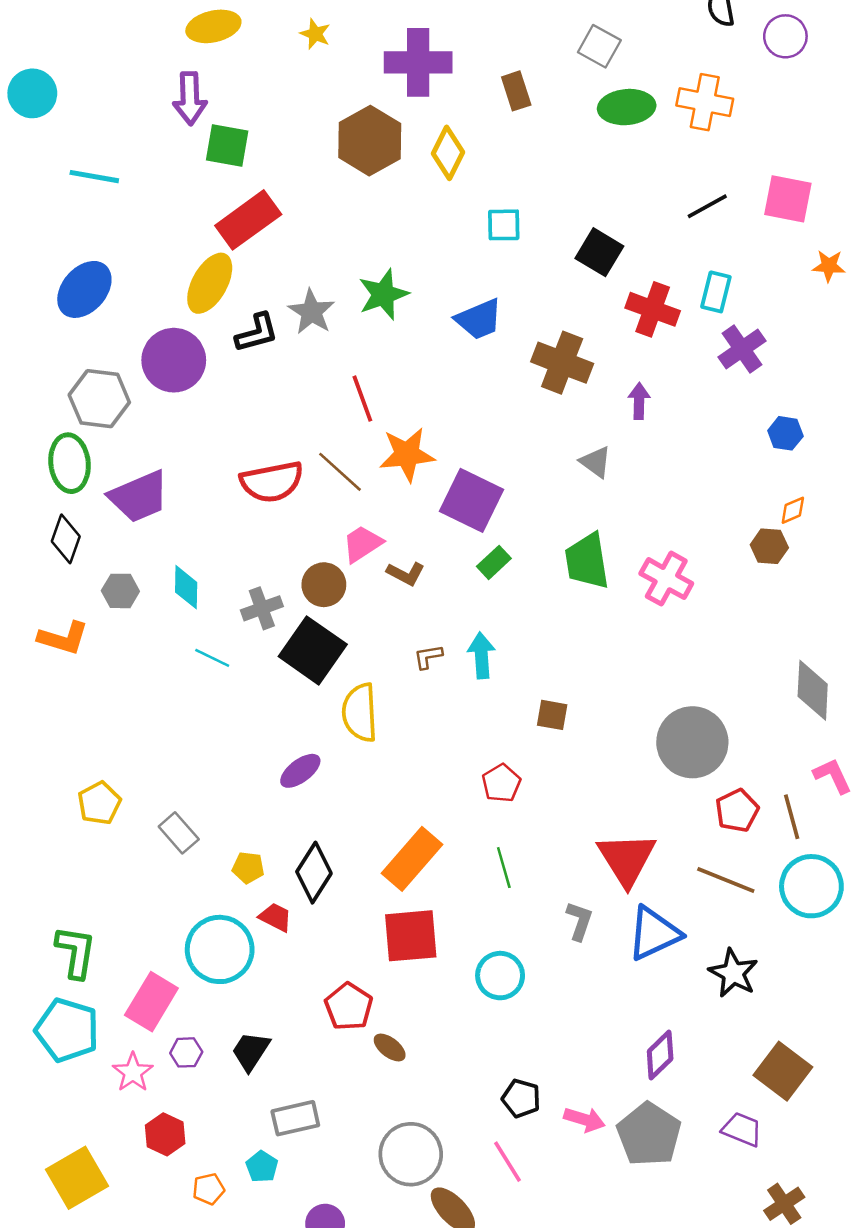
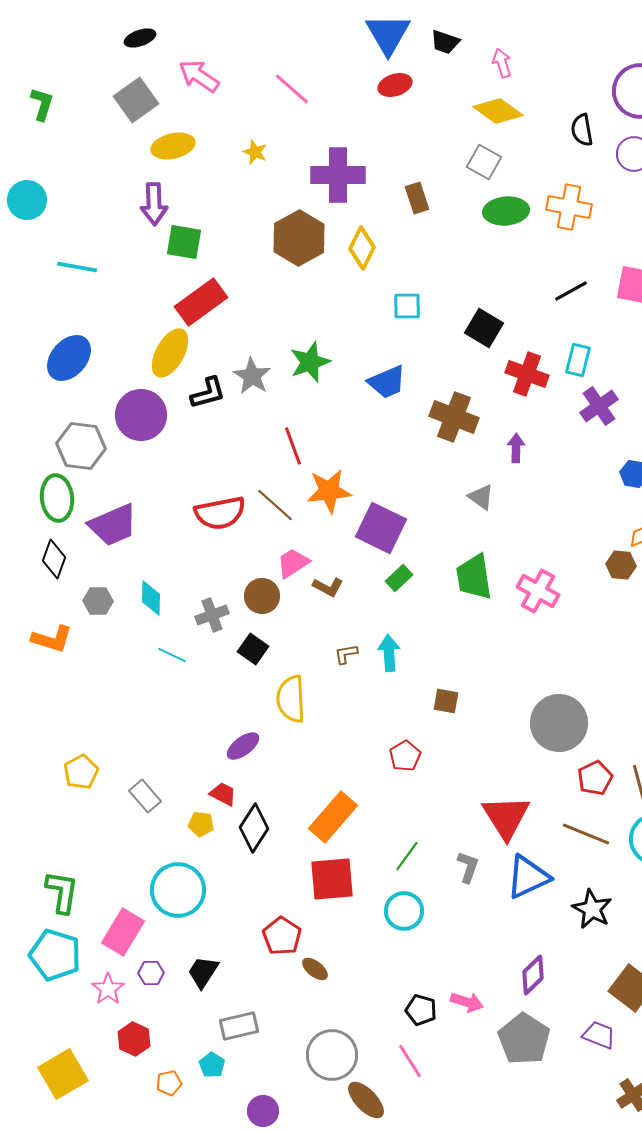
black square: (313, 650) -> (253, 649), size x0.6
green line: (504, 868) -> (407, 856), moved, turned 52
red trapezoid: (275, 917) -> (223, 794), moved
pink arrow: (584, 1119) -> (467, 1002), moved

